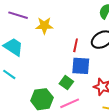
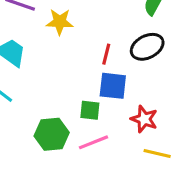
green square: (66, 83) -> (90, 110), turned -32

